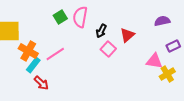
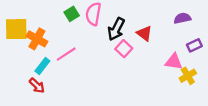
black arrow: (101, 31) -> (116, 29), size x1.5
red triangle: (127, 35) -> (144, 33), turned -42
orange cross: (28, 51) -> (37, 39), moved
red arrow: (41, 83) -> (37, 86), moved

